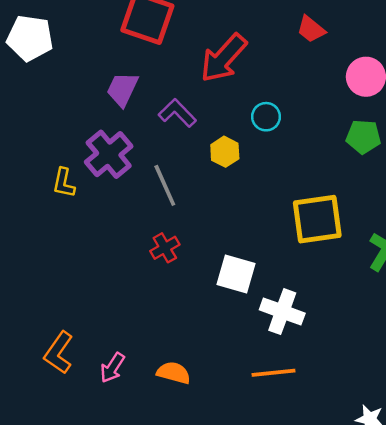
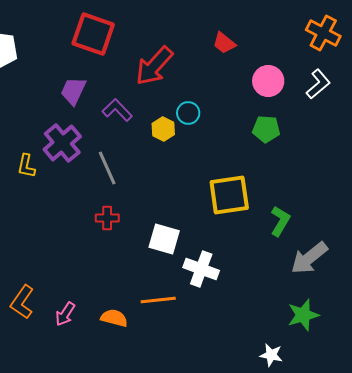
yellow hexagon: (225, 152) -> (163, 129), moved
red cross: (165, 248) -> (107, 218), turned 30
orange line: (274, 373) -> (158, 300), moved

